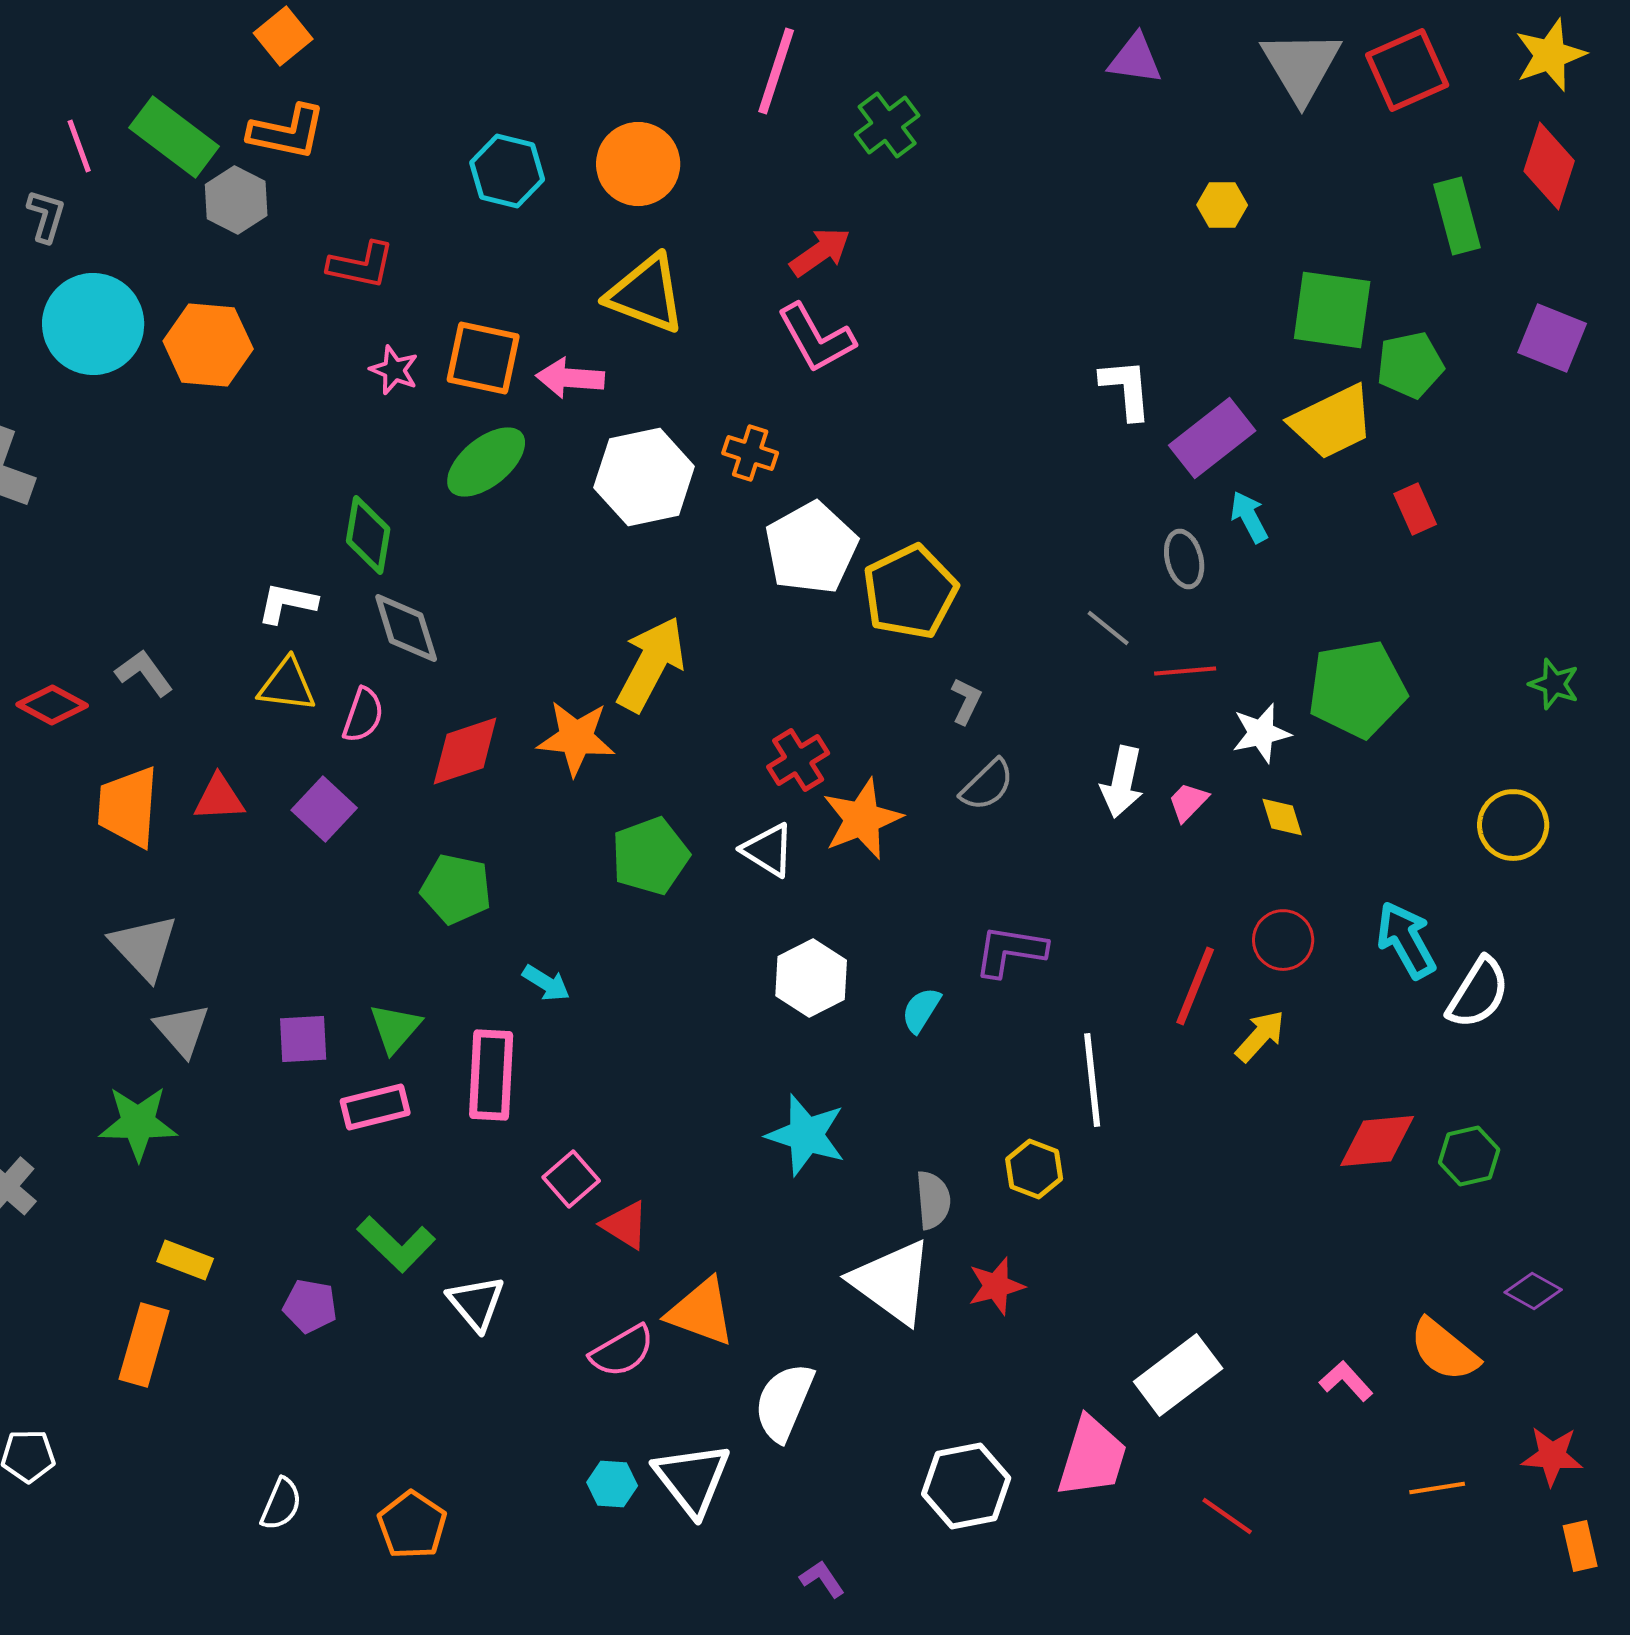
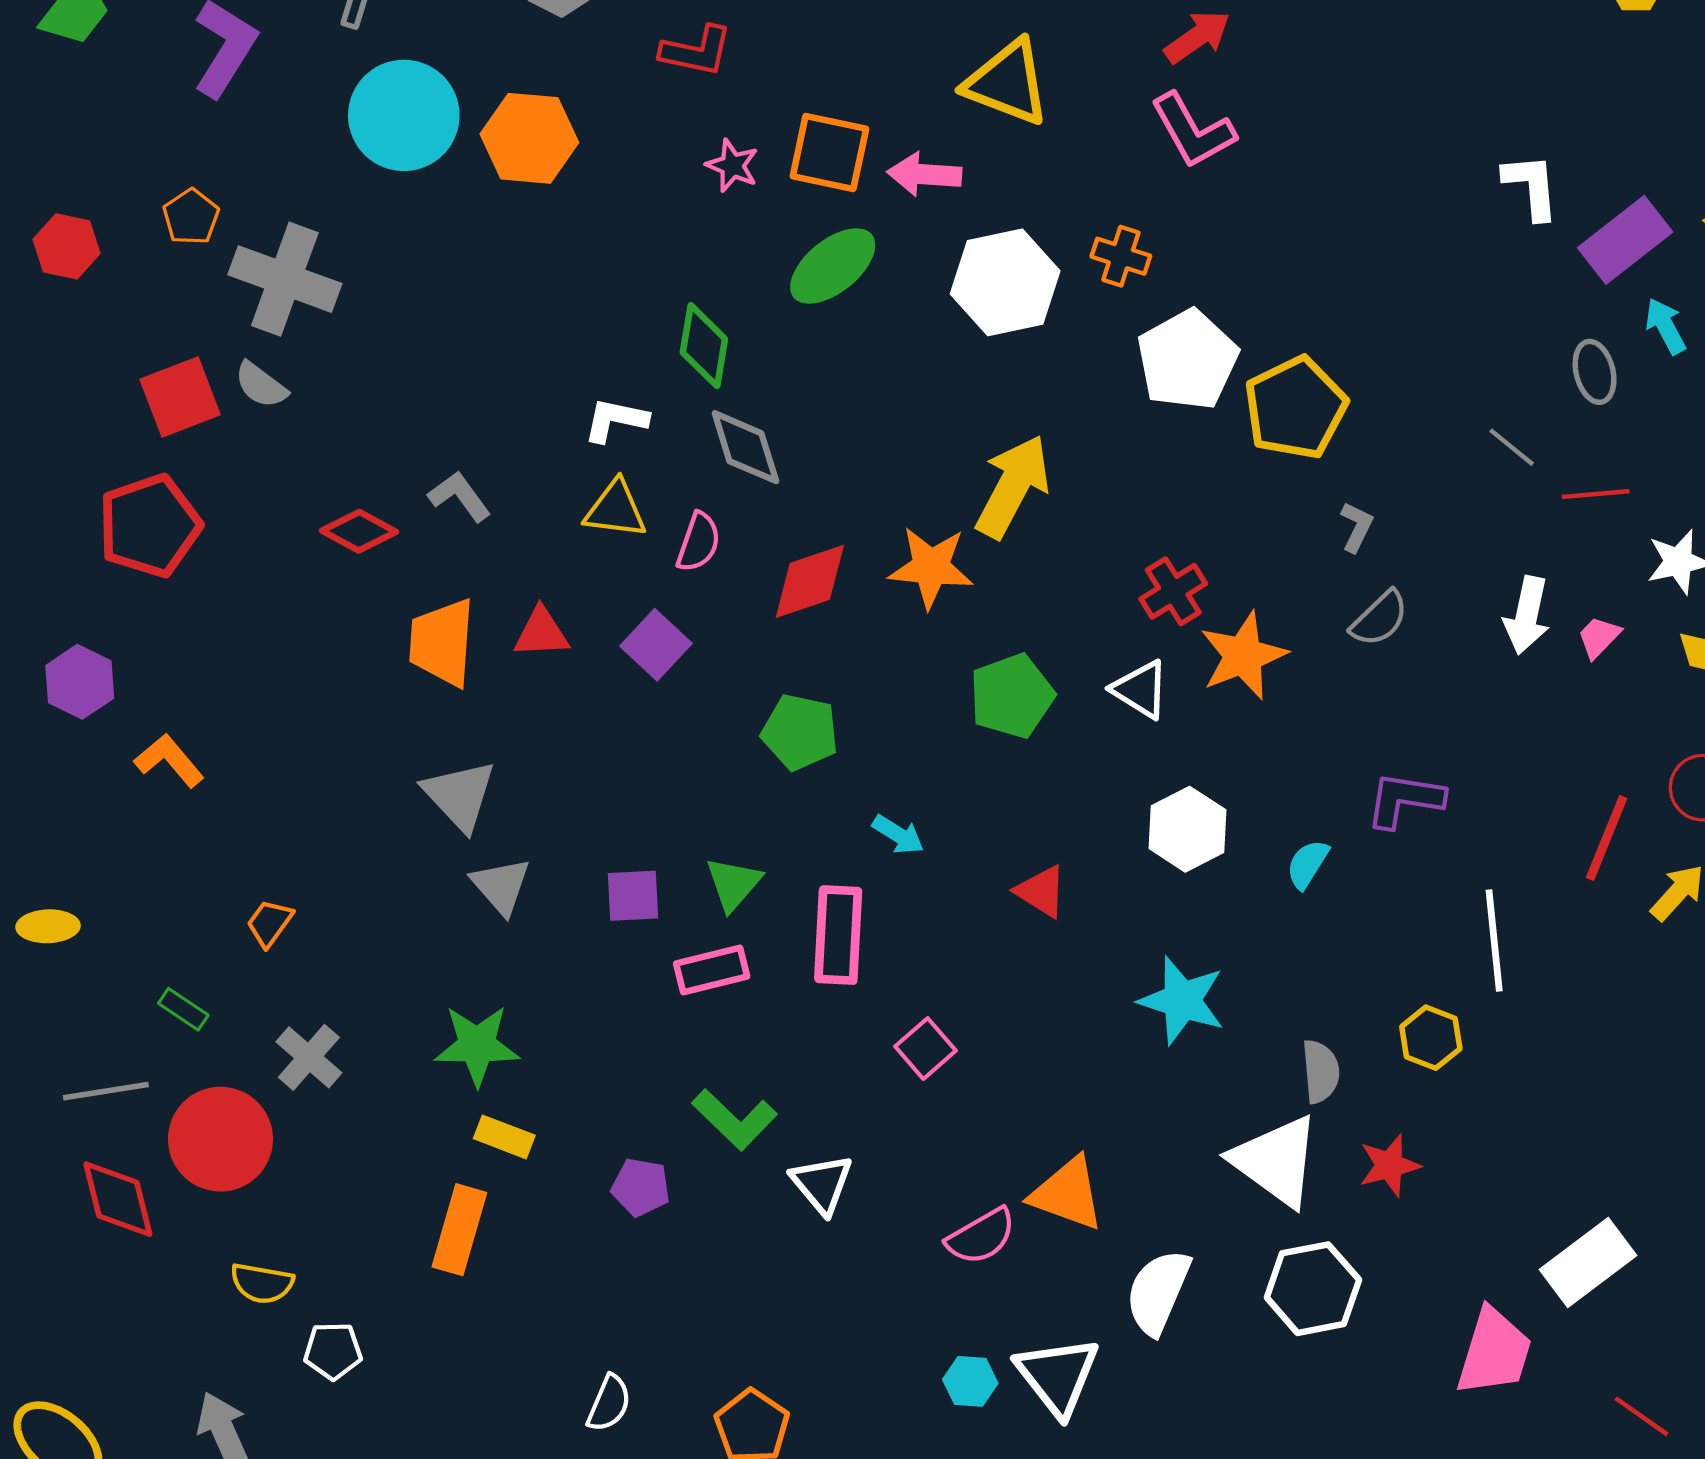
green star: (138, 1123) -> (477, 1045), moved
red triangle: (625, 1225) -> (1041, 891), moved
white hexagon: (966, 1486) -> (1313, 1289), moved

